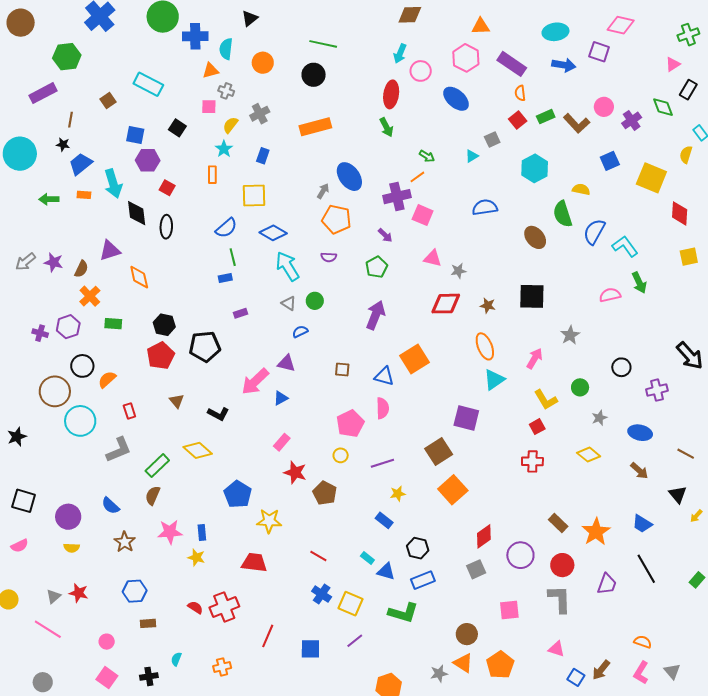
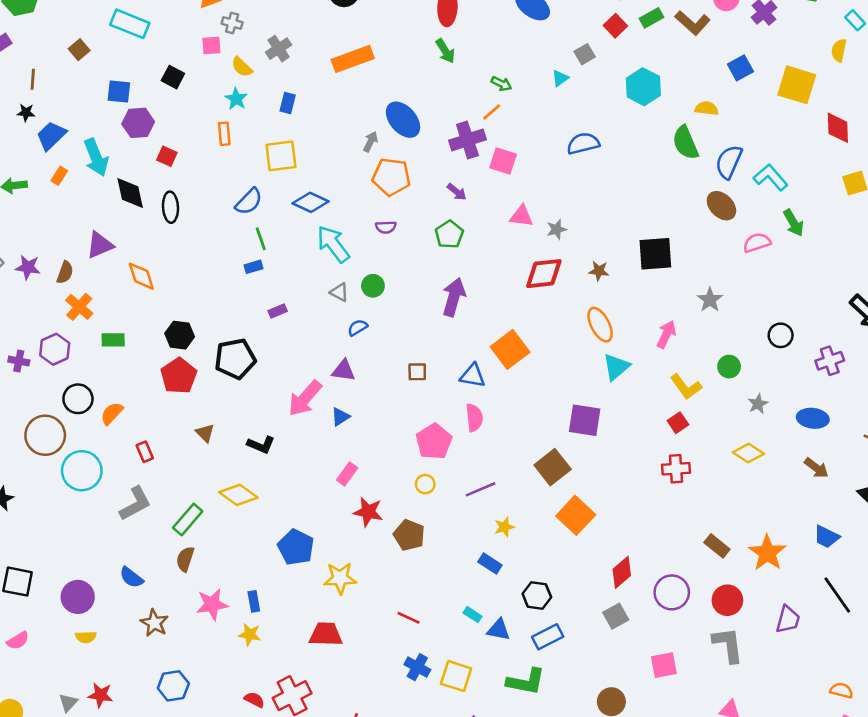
yellow semicircle: (230, 125) -> (242, 67), turned -78
orange rectangle: (84, 195) -> (59, 176), turned -56
brown ellipse: (535, 237) -> (721, 206), moved

